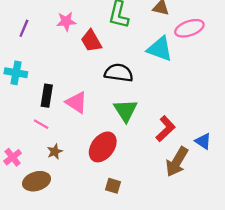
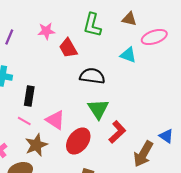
cyan triangle: (160, 49) -> (128, 55), size x0.7
pink triangle: (76, 102) -> (55, 120), moved
red L-shape: (165, 129) -> (117, 132), moved
brown star: (55, 152) -> (36, 145), size x1.6

